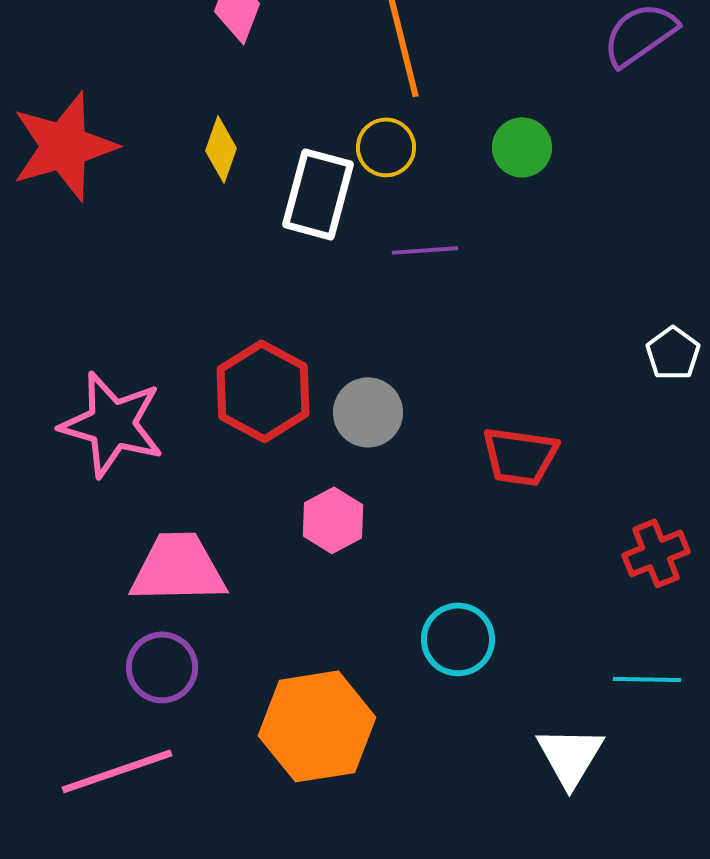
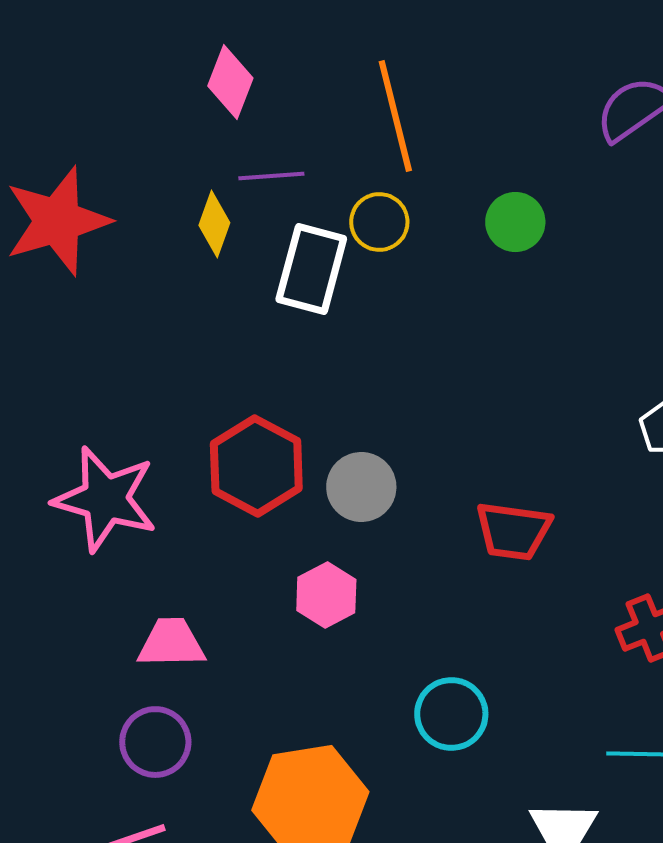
purple line: (425, 250) -> (271, 176), moved
pink trapezoid: (178, 568) -> (171, 643), size x0.7

